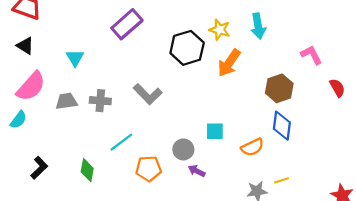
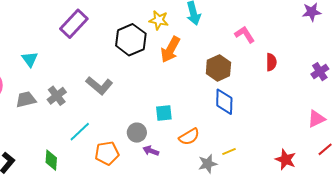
red semicircle: (337, 88) -> (271, 62), turned 36
gray cross: (100, 101) -> (57, 96), turned -36
orange semicircle: (252, 147) -> (189, 137), moved

